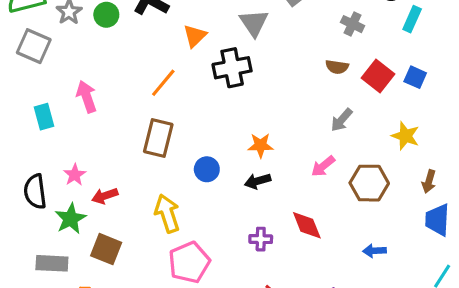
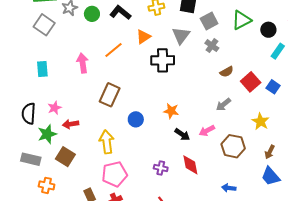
gray cross: (353, 24) -> (212, 46), moved
brown semicircle: (337, 67) -> (227, 72), turned -48
orange line: (163, 83) -> (114, 50), moved
pink arrow: (87, 97) -> (83, 63), moved
black arrow: (258, 181) -> (182, 134), moved, turned -140
blue trapezoid: (437, 220) -> (271, 176), turned -55

